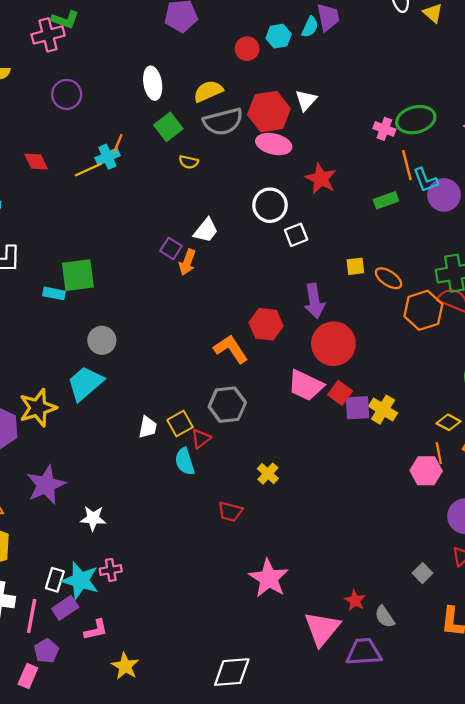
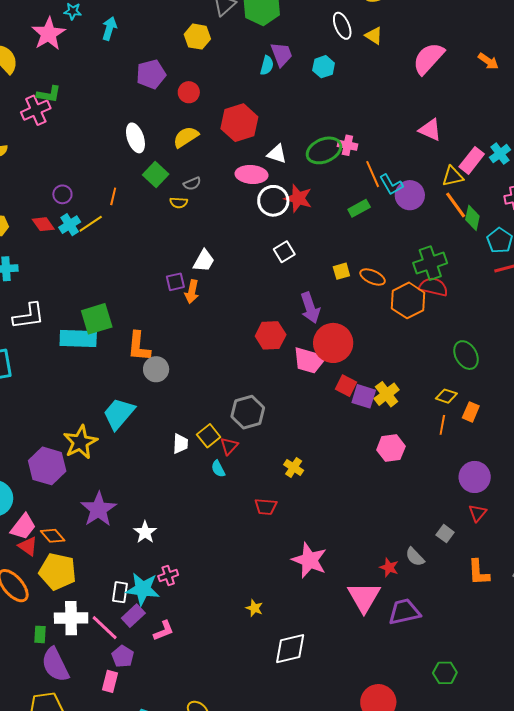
cyan hexagon: (279, 36) -> (324, 67), moved
red circle: (247, 49) -> (189, 92), moved
purple circle: (67, 94) -> (62, 194), moved, size x0.7
white triangle: (306, 100) -> (277, 154), moved, turned -45
red hexagon: (269, 112) -> (239, 123), moved
green ellipse: (416, 120) -> (324, 150), moved
gray semicircle: (223, 122) -> (192, 184), moved, size x0.5
cyan cross: (107, 157) -> (70, 225), moved
white circle: (270, 205) -> (273, 201), moved
purple square: (171, 248) -> (175, 282), turned -36
cyan rectangle: (54, 293) -> (78, 339), size x1.8
gray circle: (102, 340) -> (156, 369), moved
orange L-shape: (231, 349) -> (139, 346), moved, turned -132
pink trapezoid: (306, 385) -> (309, 360), moved
purple square: (358, 408) -> (364, 396), turned 30
yellow cross: (383, 410) -> (387, 394), turned 30
orange line: (439, 453) -> (442, 425), turned 30
cyan semicircle: (185, 462) -> (218, 469), size x0.7
pink hexagon: (426, 471) -> (391, 448), moved
white star: (93, 518) -> (145, 532), turned -30
pink line: (32, 616) -> (105, 628), turned -48
gray semicircle: (385, 617) -> (415, 557), moved
yellow star: (125, 666) -> (254, 608), moved, size x0.7

